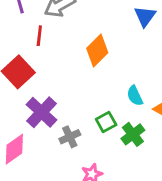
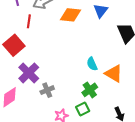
orange diamond: (97, 51) -> (71, 15), moved, turned 50
green square: (106, 122) -> (83, 109), moved

